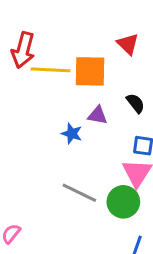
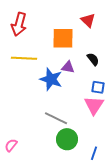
yellow line: (51, 70) -> (24, 58), moved
blue star: (72, 134) -> (51, 79), size x1.6
green circle: (123, 202) -> (67, 139), moved

